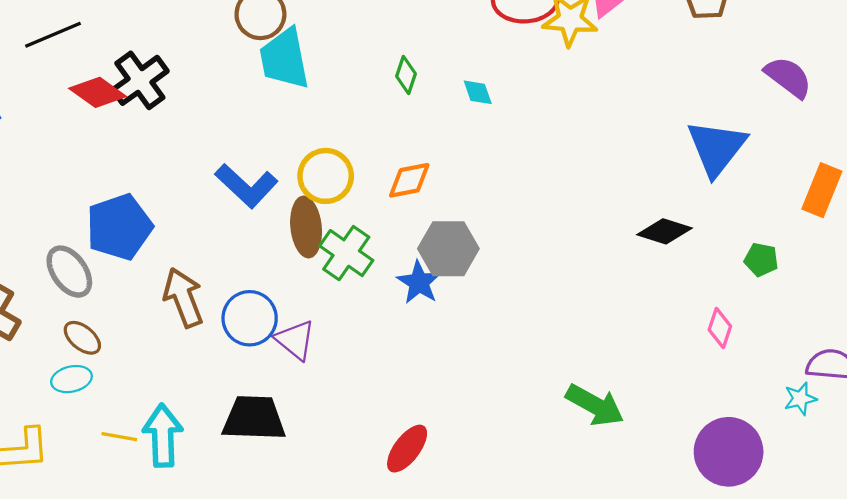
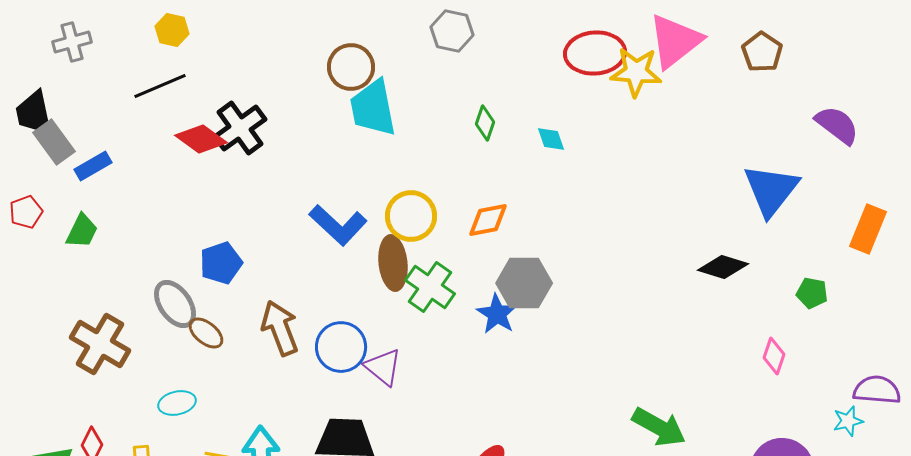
blue pentagon: (119, 227) -> (221, 263), size x0.7
brown ellipse: (82, 338) -> (206, 333), moved

